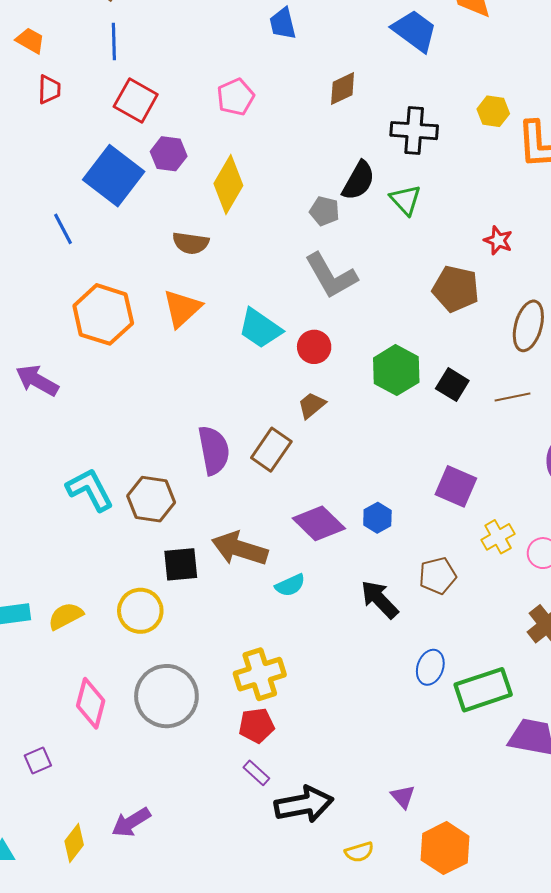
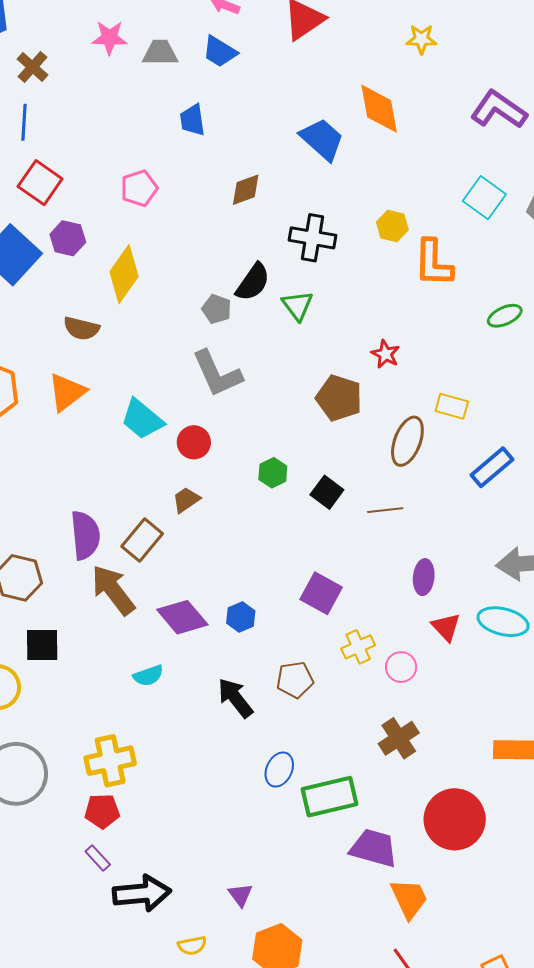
green hexagon: (396, 370) -> (273, 473), size x0.6
brown arrow: (240, 549) -> (113, 590), moved, turned 30

